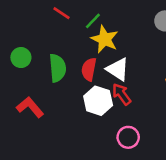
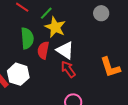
green semicircle: (58, 68) -> (27, 38), moved
white hexagon: (98, 101) -> (18, 74), moved

